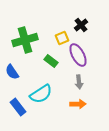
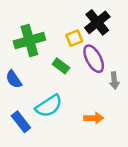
black cross: (81, 25) -> (97, 22), size x1.5
gray arrow: (79, 82) -> (114, 81), moved

